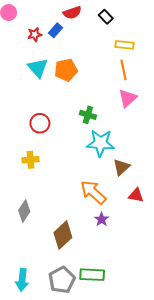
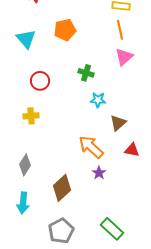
cyan triangle: (38, 68) -> (26, 39), moved
cyan star: (100, 143) -> (98, 100), size x0.6
green rectangle: (92, 275) -> (112, 229), moved, turned 40
cyan arrow: (22, 280) -> (23, 203), moved

